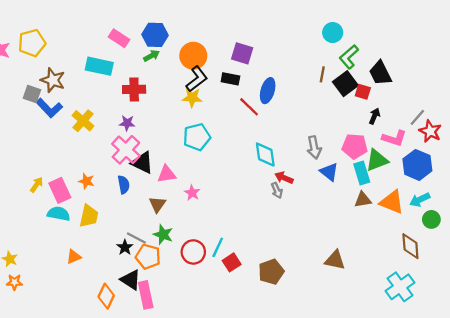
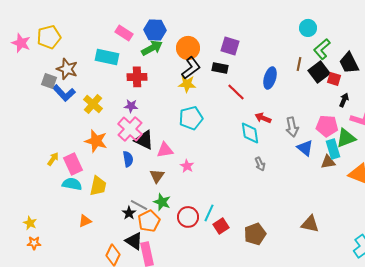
green arrow: (152, 56) -> (152, 48), size x1.5
blue ellipse: (268, 91) -> (270, 78), moved
red arrow: (284, 178) -> (263, 118), moved
orange star: (86, 181) -> (96, 141), moved, size x1.6
brown triangle: (363, 200) -> (328, 162), moved
orange pentagon: (148, 257) -> (149, 221), turned 30

